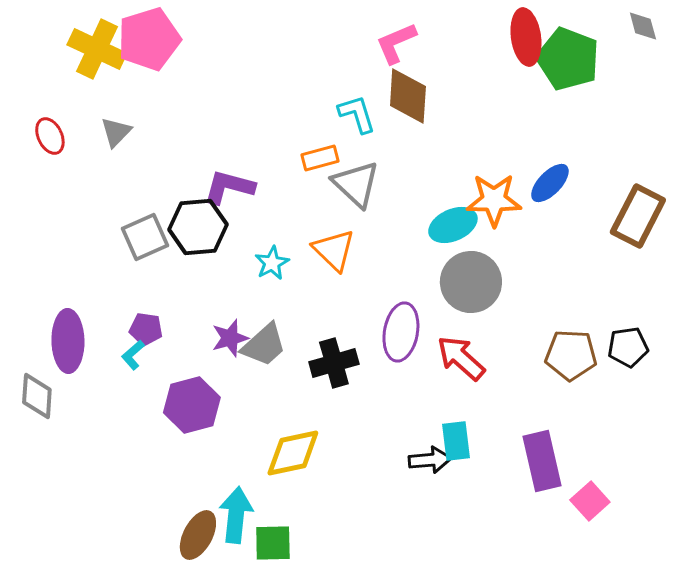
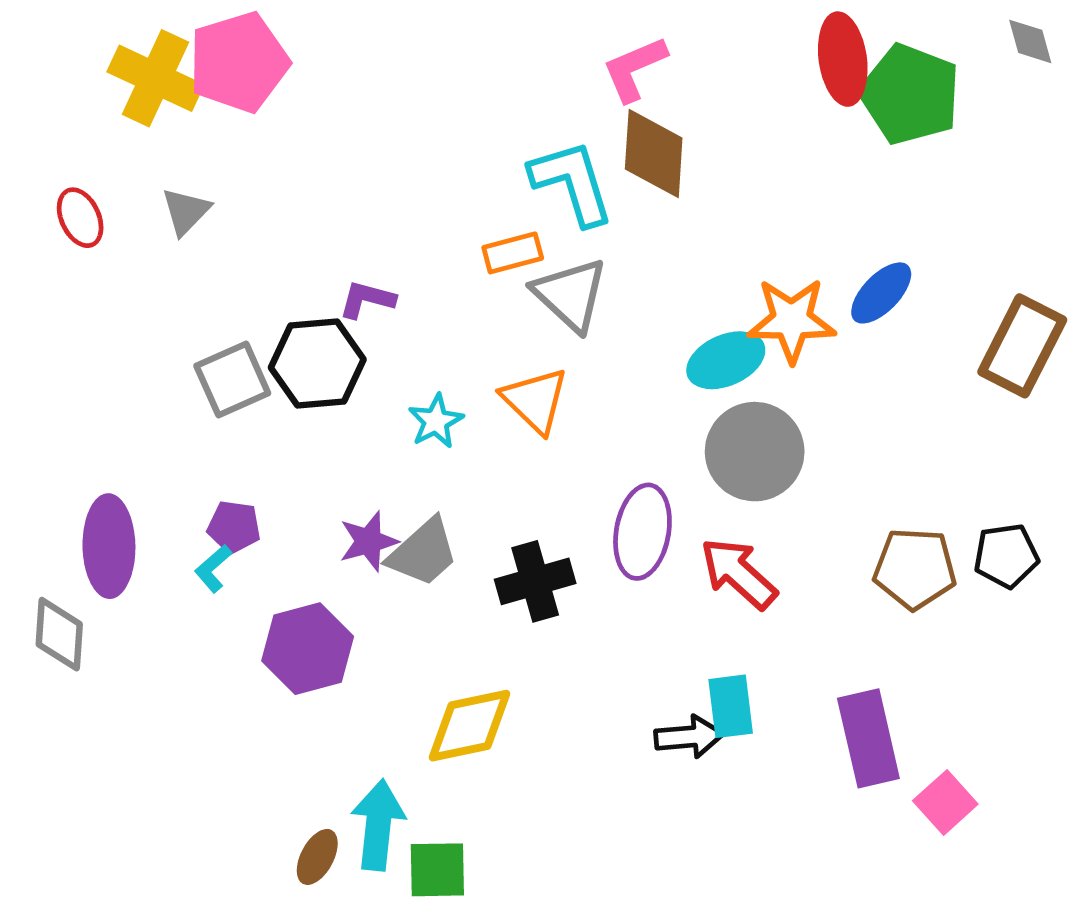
cyan L-shape: (357, 114) -> (572, 182), size x1.4
purple L-shape: (229, 187) -> (367, 299), size x0.7
brown ellipse: (198, 535) -> (317, 857), size x0.7

